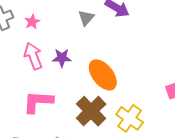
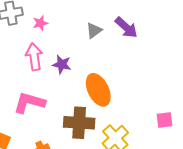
brown cross: (91, 111) -> (79, 123), turned 36

